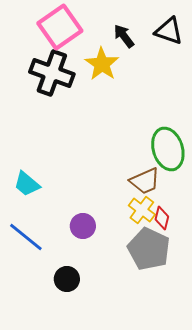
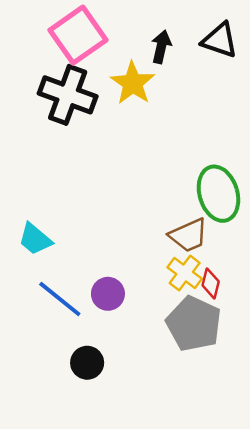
black arrow: (124, 36) -> (161, 47), turned 50
blue line: (26, 237) -> (60, 299), moved

